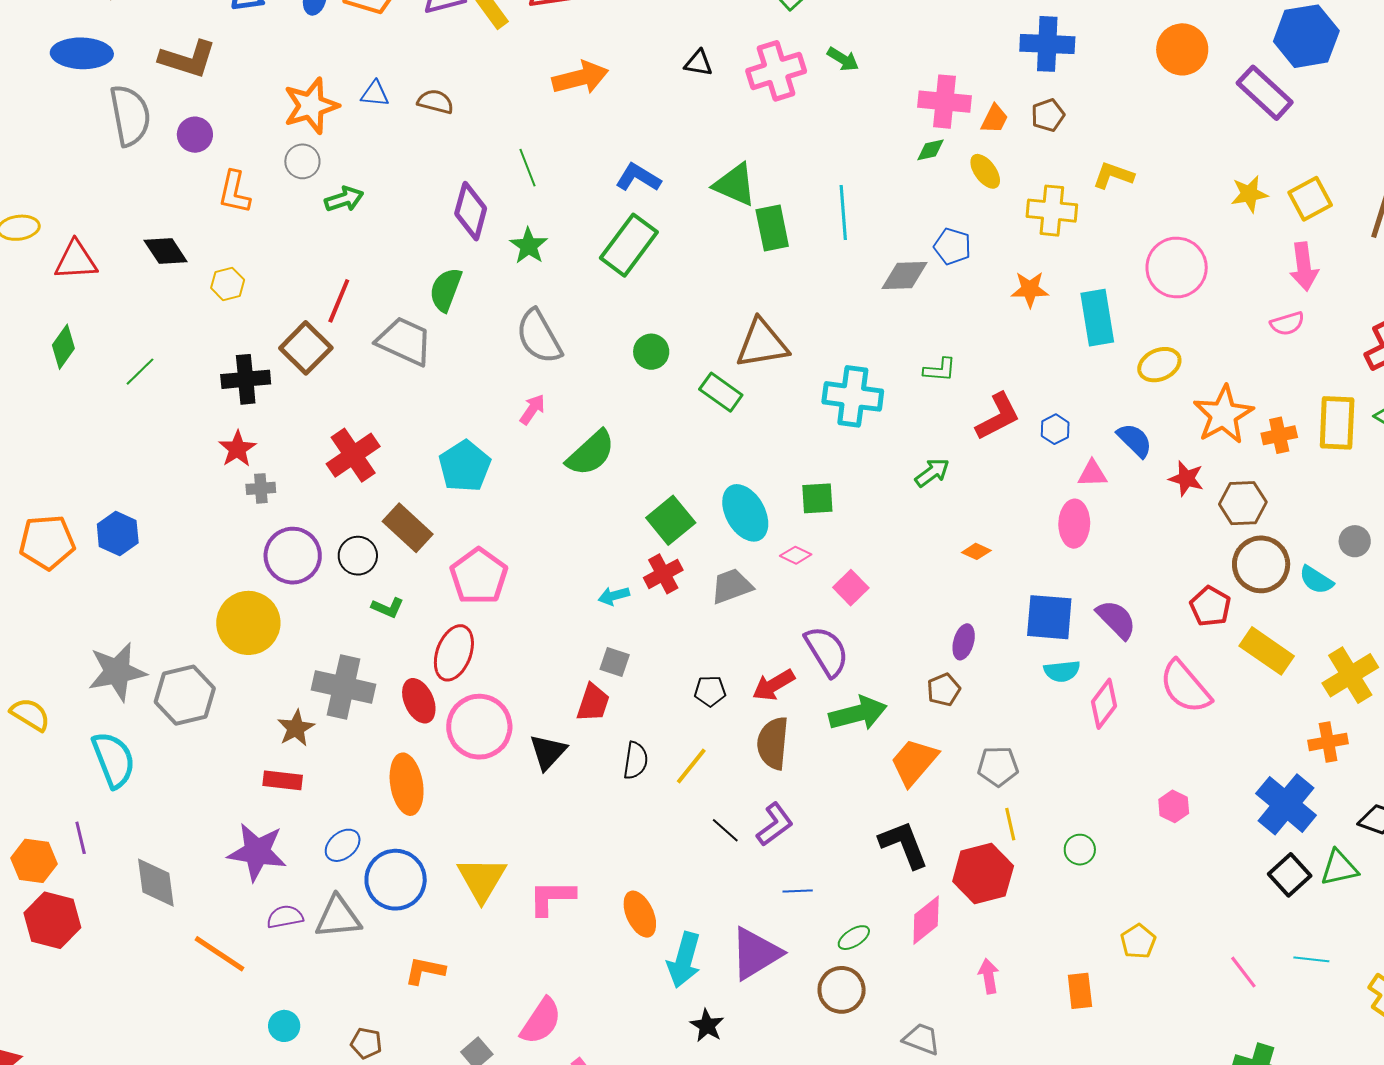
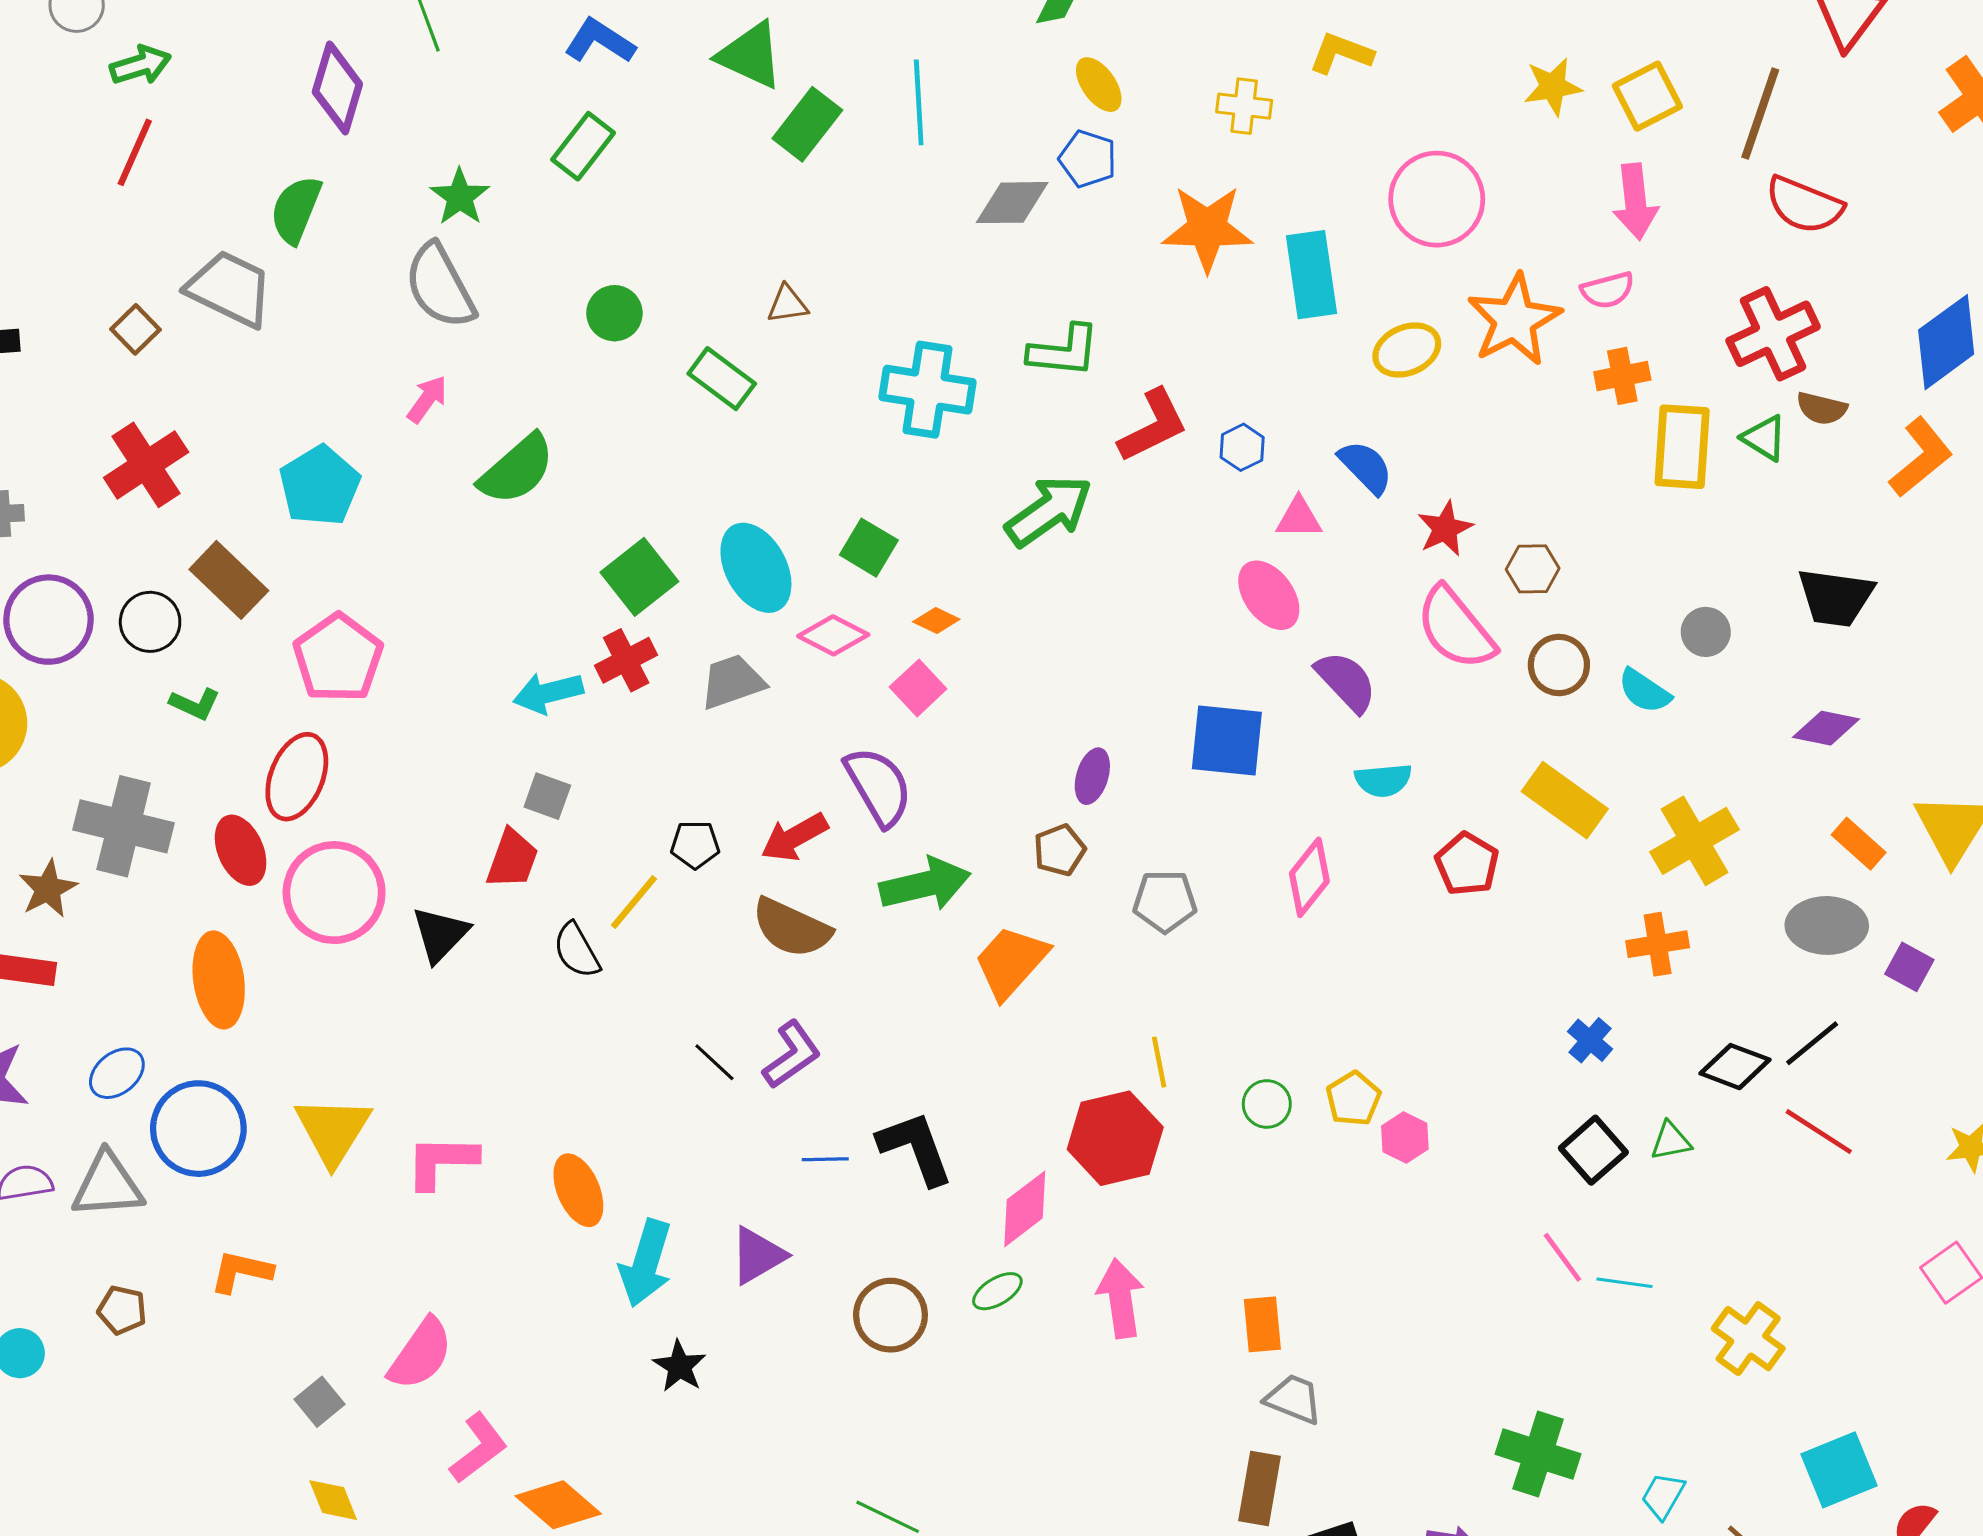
yellow ellipse: (985, 171) -> (1099, 85), moved
yellow cross: (1052, 211) -> (1244, 106), size x0.7
green rectangle: (772, 228) -> (807, 124), turned 48
green rectangle: (629, 245) -> (583, 146), size x0.7
green star: (529, 246) -> (460, 197), moved
orange star: (1030, 289) -> (1207, 228), size x1.5
red line: (339, 301) -> (135, 152), moved
brown triangle: (762, 344) -> (787, 304), size x0.5
brown square: (306, 348) -> (136, 329), moved, size x0.6
green L-shape: (940, 370) -> (1064, 351), size x1.4
orange star: (1223, 415) -> (1514, 320), moved
orange cross: (1279, 435) -> (1622, 376), moved
green arrow: (932, 473) -> (1049, 511), size x1.6
red star: (1186, 479) -> (1445, 529), turned 30
green square: (817, 498) -> (869, 548), turned 33
brown hexagon: (1243, 503) -> (1533, 569), size x0.7
pink ellipse: (1074, 524) -> (1269, 595), turned -39
orange diamond: (976, 551) -> (936, 621), moved
pink diamond: (796, 555) -> (833, 635), size x1.4
brown circle: (1261, 564) -> (1559, 665), size x0.7
cyan arrow: (614, 596) -> (548, 693), size x1.4
red pentagon: (1210, 606) -> (1467, 864), moved
purple semicircle: (1116, 619) -> (1346, 682), moved
cyan semicircle: (1062, 671) -> (1383, 780), moved
pink semicircle: (1185, 687) -> (1456, 628), moved
brown semicircle: (773, 743) -> (791, 928), turned -72
black semicircle: (636, 761) -> (577, 950), turned 141
yellow line: (691, 766) -> (634, 902), moved
gray pentagon: (998, 766) -> (1165, 901), moved
blue cross: (1286, 804) -> (1590, 1040), size x0.5
pink hexagon: (1174, 806) -> (1405, 1137), moved
black L-shape: (904, 845) -> (915, 1148), moved
green triangle: (1339, 868) -> (1671, 1141), size x0.7
green ellipse: (854, 938) -> (997, 1291), moved
yellow pentagon: (1138, 941) -> (1353, 1099), moved
purple triangle: (756, 953) -> (758, 1255), size x0.7
pink line: (1243, 972) -> (1562, 1257), moved
pink arrow: (989, 976) -> (1121, 1298), size x1.4
gray trapezoid: (922, 1039) -> (1294, 1399), moved
brown pentagon: (366, 1043) -> (122, 1310), moved

